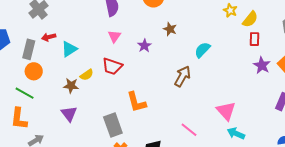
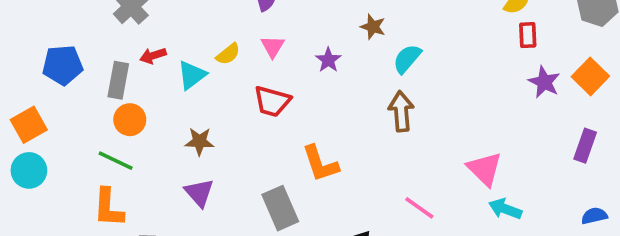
cyan semicircle: (202, 50) -> (407, 59), moved
yellow semicircle: (87, 75) -> (228, 54), moved
brown arrow: (182, 76) -> (401, 111), turned -30

